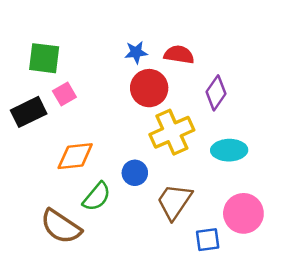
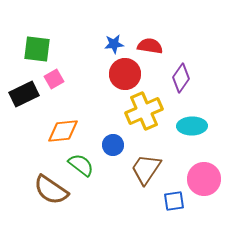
green semicircle: (97, 197) -> (81, 165), turned -92

